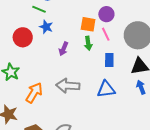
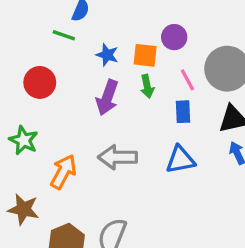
blue star: (46, 27) -> (107, 55), moved
pink line: (106, 34) -> (187, 80), moved
purple arrow: (63, 49) -> (107, 98), size x1.5

